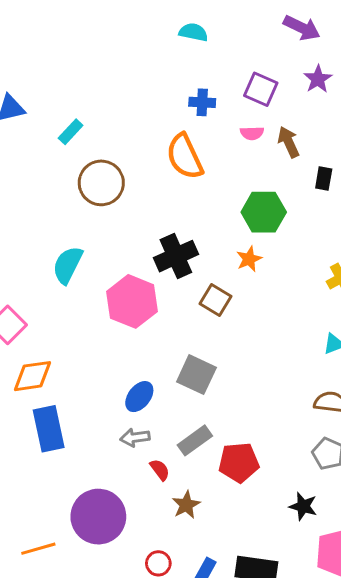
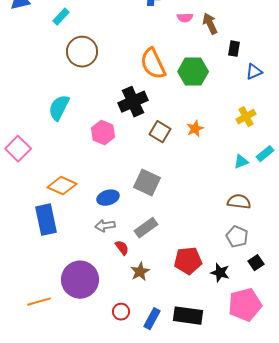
orange semicircle: (185, 157) -> (153, 64), moved
orange star: (249, 259) -> (195, 129), moved
pink hexagon: (132, 301) -> (103, 133), size x0.7
orange diamond: (32, 376) -> (62, 186), moved, turned 32
blue ellipse: (139, 397) -> (108, 198), turned 35
red pentagon: (239, 462) -> (188, 261), moved

